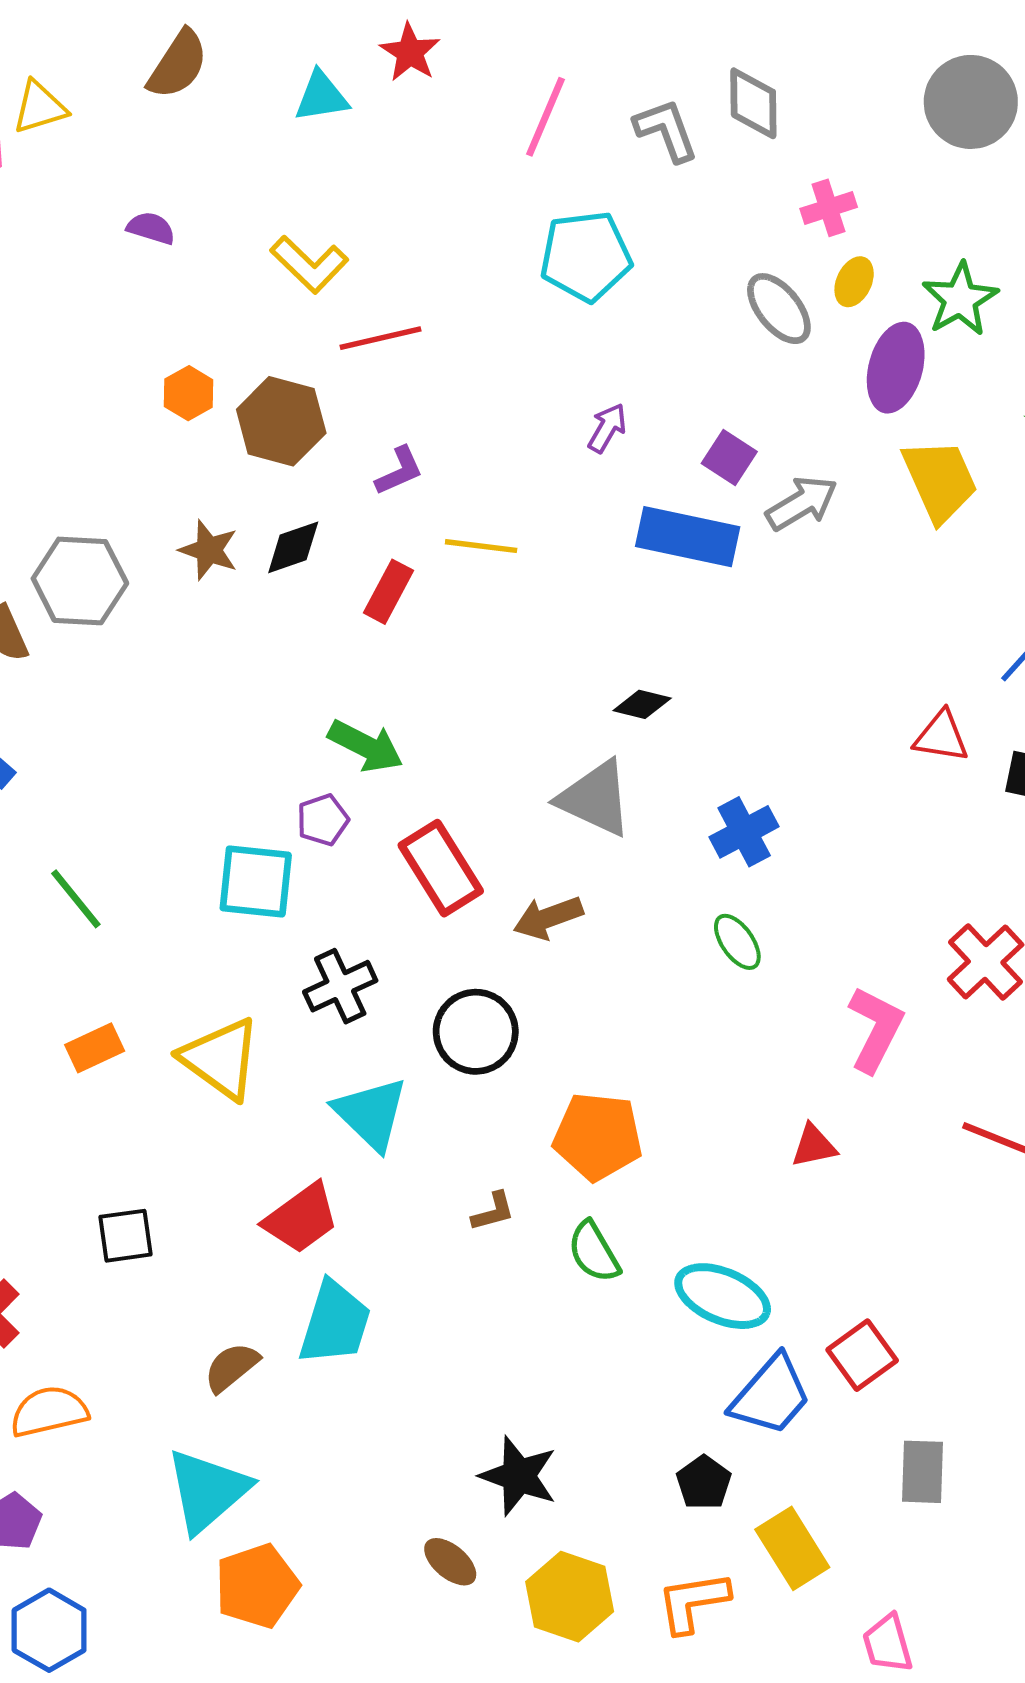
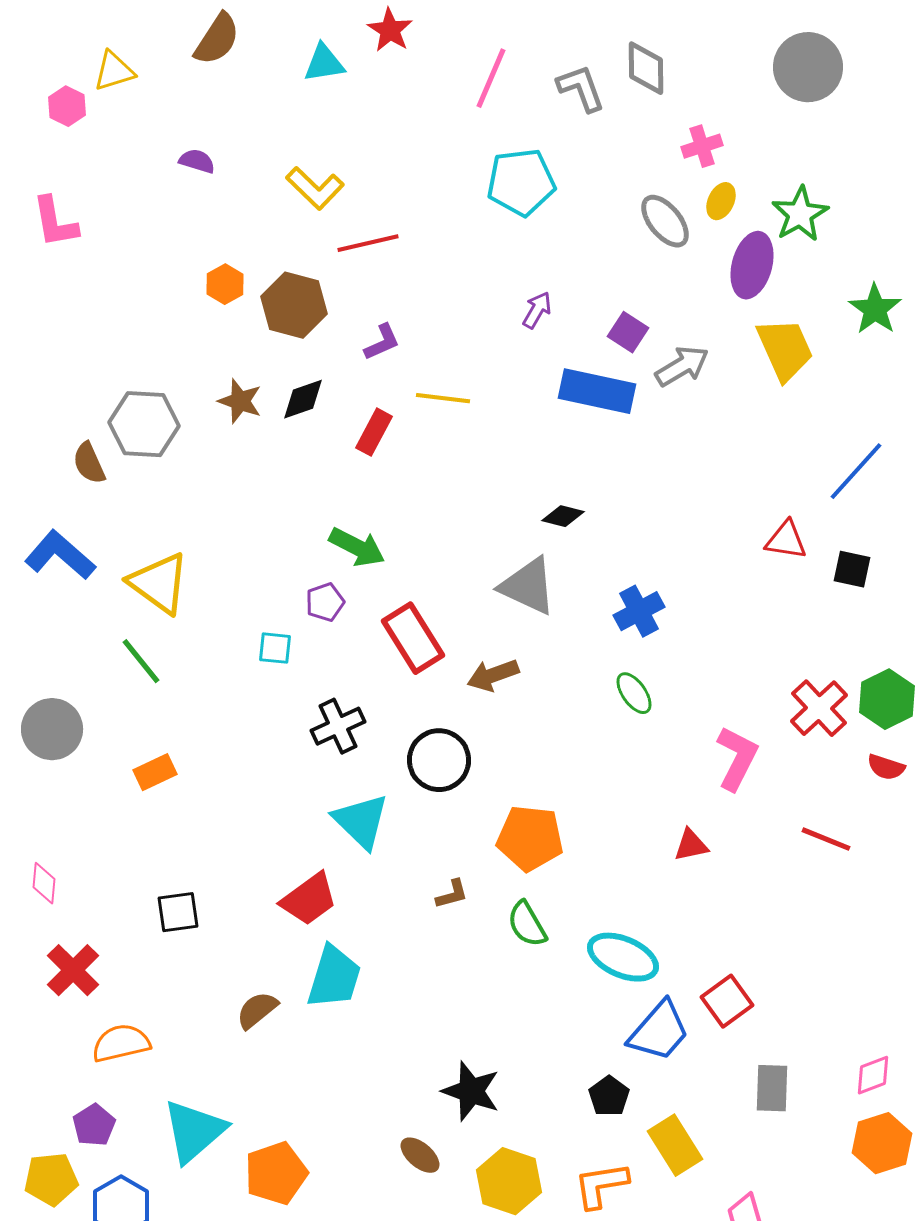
cyan square: (256, 881) -> (275, 648), size x0.6
yellow triangle: (221, 1059) -> (159, 583), moved
cyan triangle: (207, 1491) -> (194, 1131), moved

